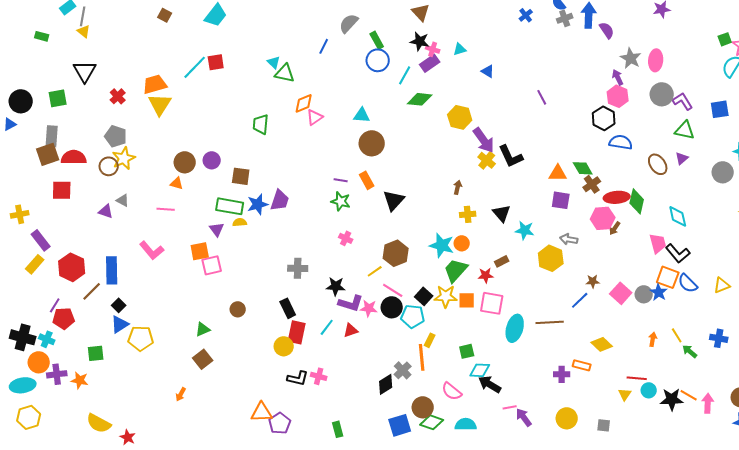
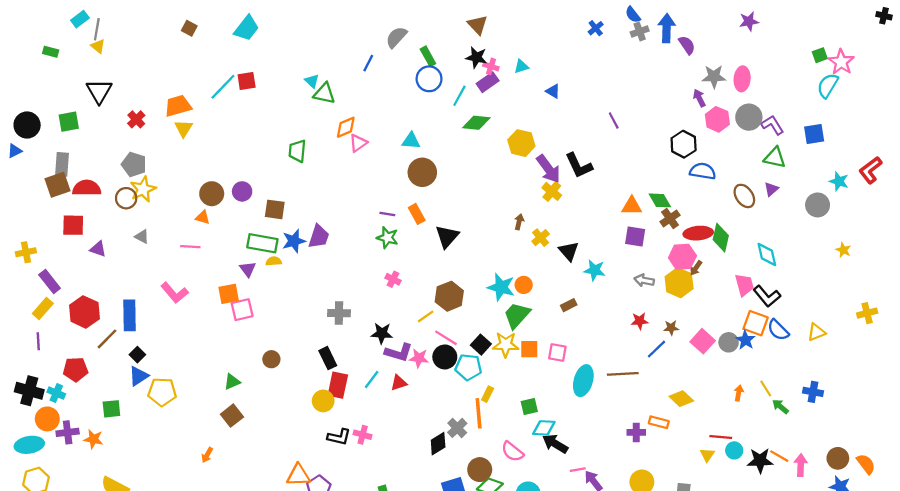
gray star: (631, 58) -> (714, 77), turned -30
pink hexagon: (618, 96) -> (717, 119), moved
yellow triangle: (160, 104) -> (184, 128), size x0.7
black L-shape: (511, 156) -> (579, 166), moved
purple triangle: (106, 211) -> (98, 249), moved
yellow cross: (468, 214) -> (541, 238), moved, turned -35
yellow hexagon: (551, 258) -> (679, 283), moved
red star: (486, 275) -> (640, 321), moved
pink square: (492, 303) -> (557, 352), size x0.7
purple line: (55, 305) -> (38, 341), moved, turned -35

